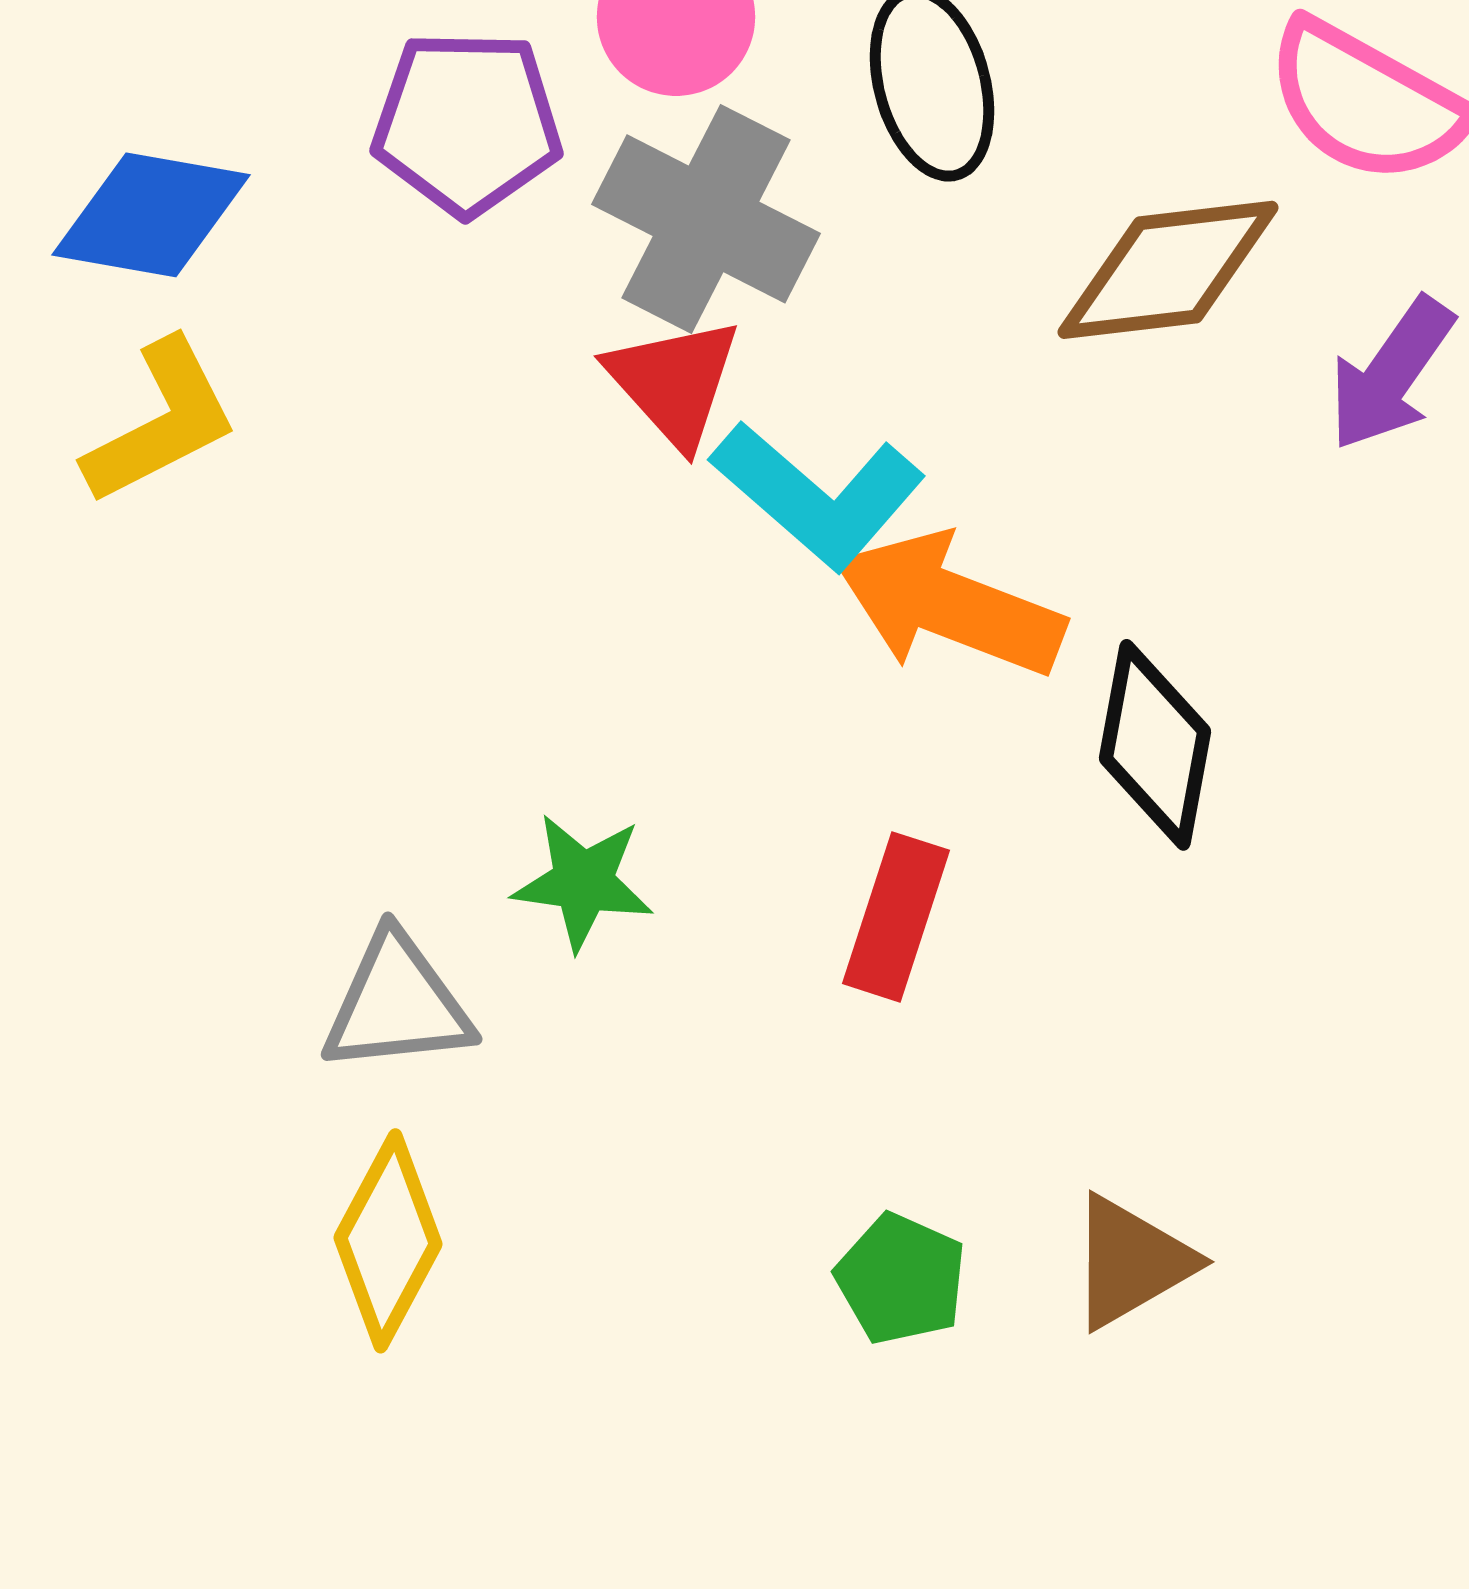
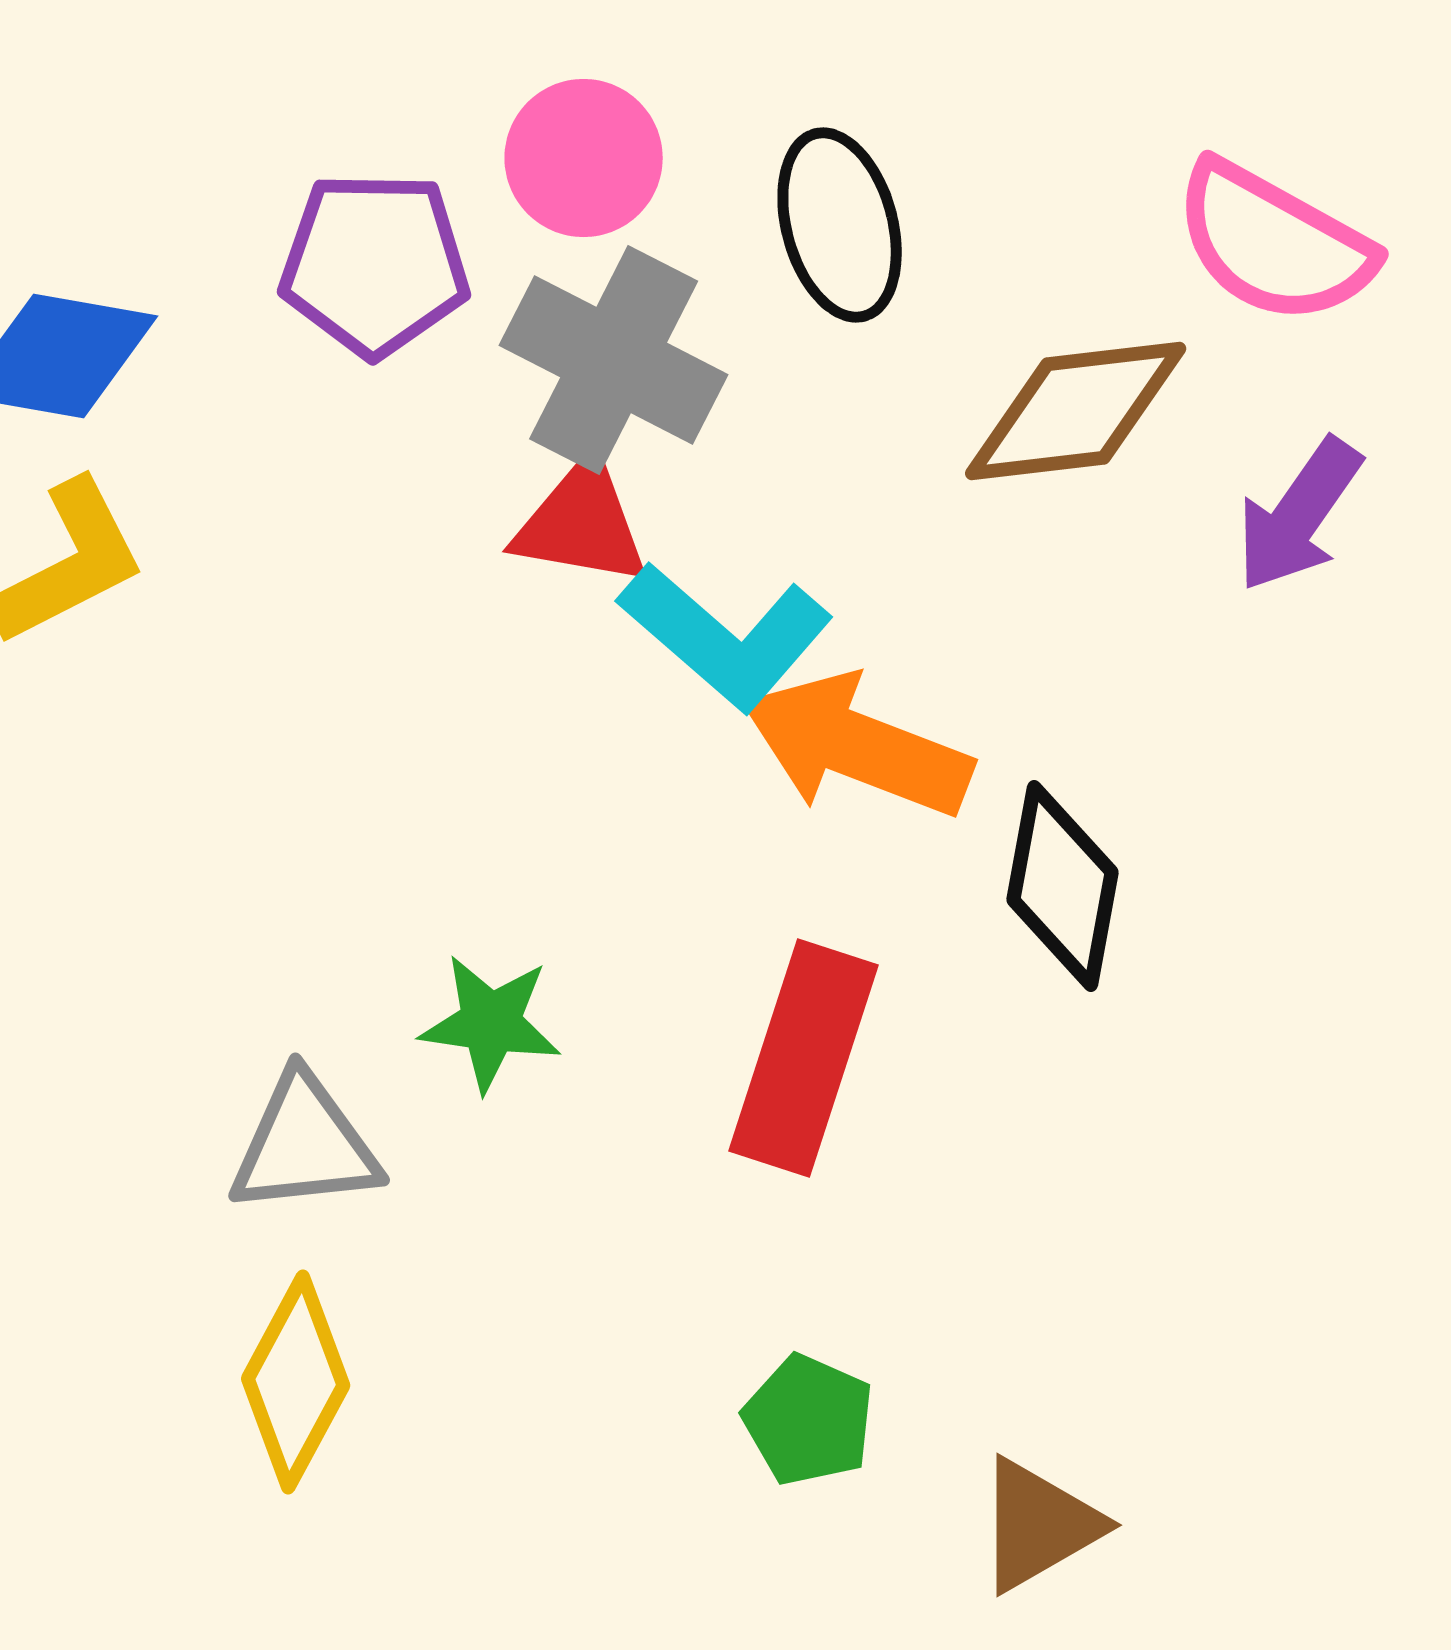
red triangle: (674, 382) -> (582, 523), turned -38
red rectangle: (896, 917) -> (804, 1058), size x1.4
brown triangle: (1131, 1262) -> (1039, 1525), moved

